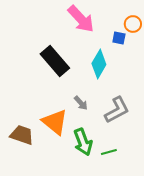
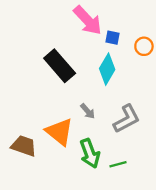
orange circle: (133, 24) -> (144, 46), moved
blue square: (119, 38) -> (113, 38), moved

